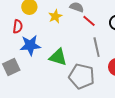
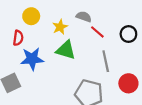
green triangle: (58, 57) -> (66, 50), moved

